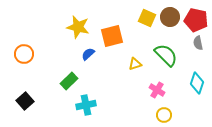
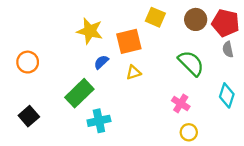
yellow square: (147, 18) -> (155, 17), moved
yellow triangle: (135, 64) -> (134, 72), moved
green rectangle: (69, 81) -> (79, 93), size x1.4

